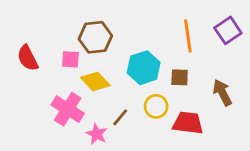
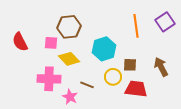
brown square: (180, 77) -> (130, 65), moved
pink cross: (68, 109) -> (49, 79), turned -30
brown line: (120, 117) -> (87, 85), turned 72

